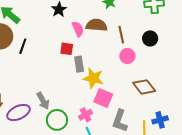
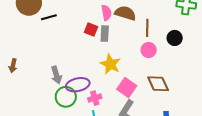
black line: (23, 46) -> (49, 17), turned 42
gray rectangle: (79, 64) -> (105, 34), moved
pink square: (103, 98) -> (127, 87), moved
purple ellipse: (18, 113) -> (78, 85), moved

